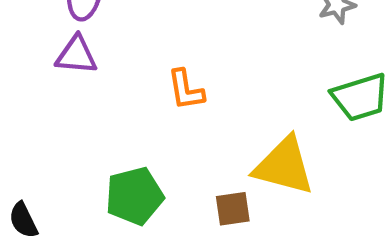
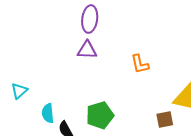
green pentagon: (134, 196) -> (100, 115), moved

